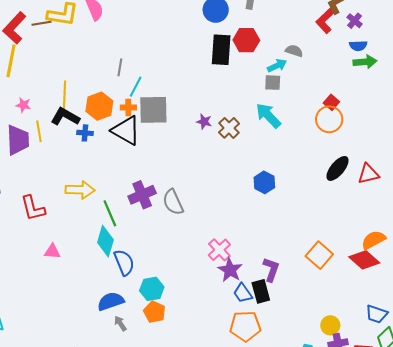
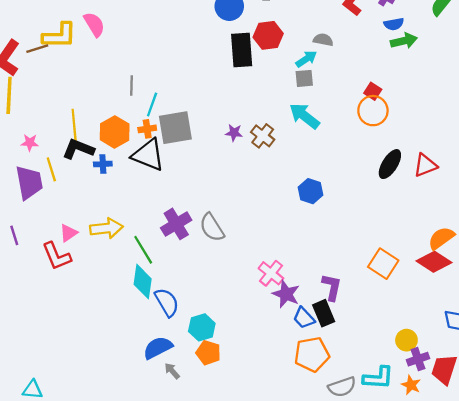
pink triangle: (52, 251) -> (68, 233), moved, turned -30

